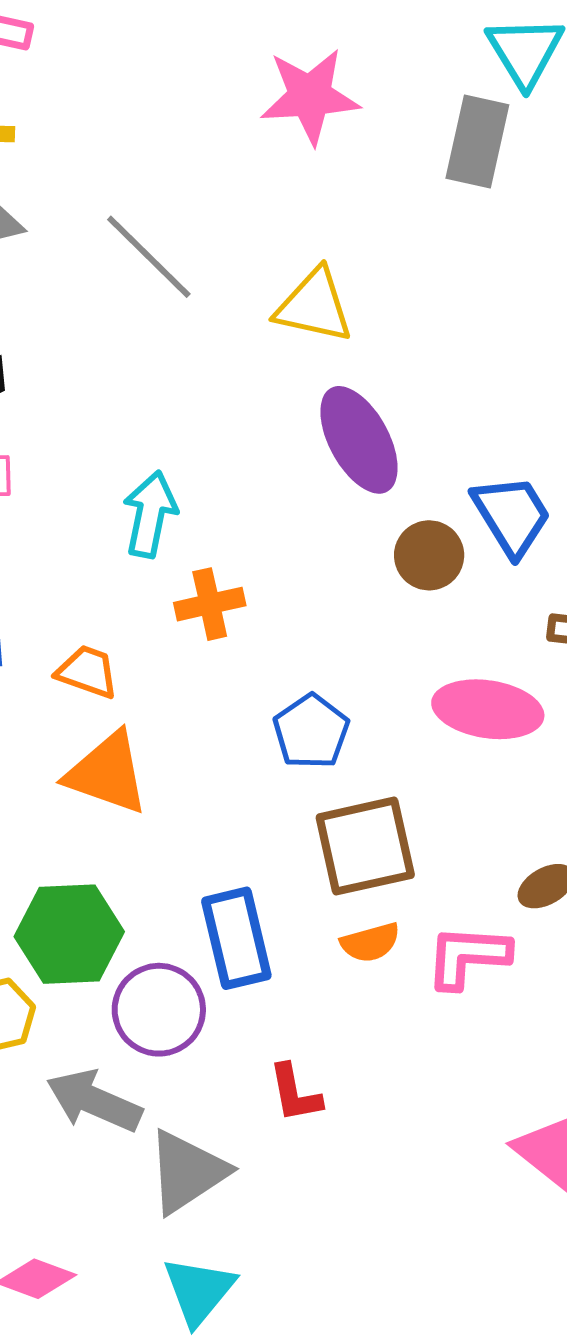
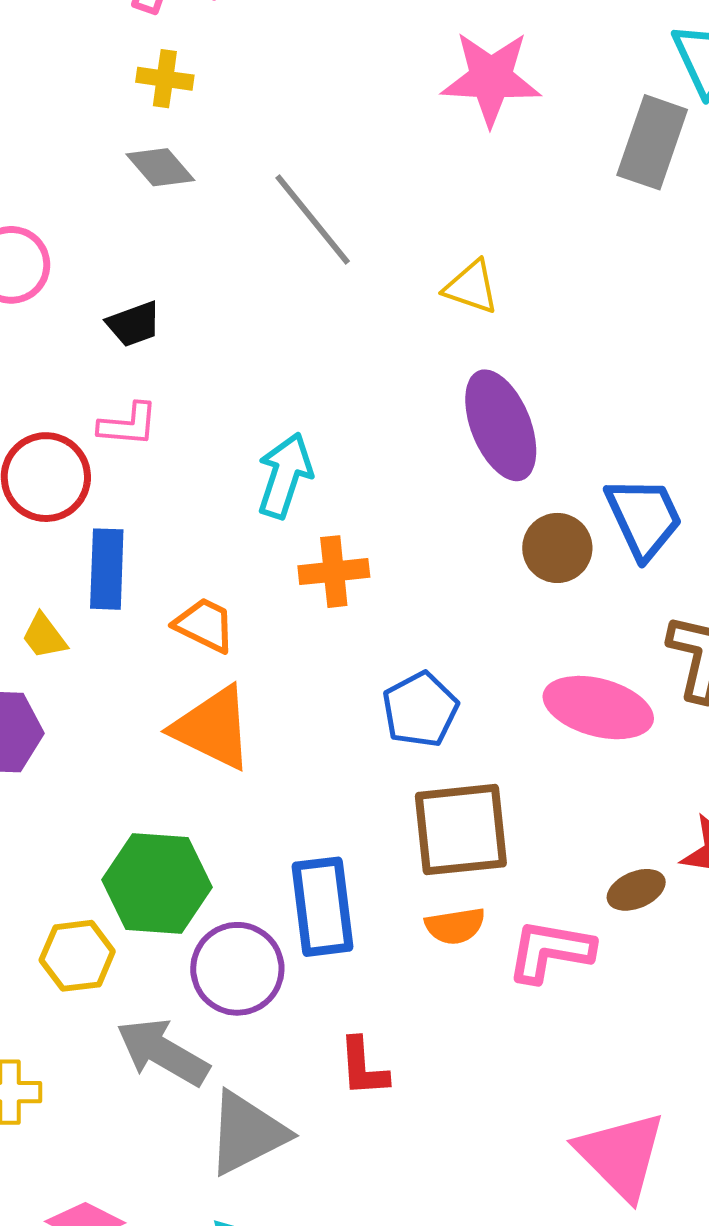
yellow triangle: (314, 306) -> (471, 287), size x0.7

